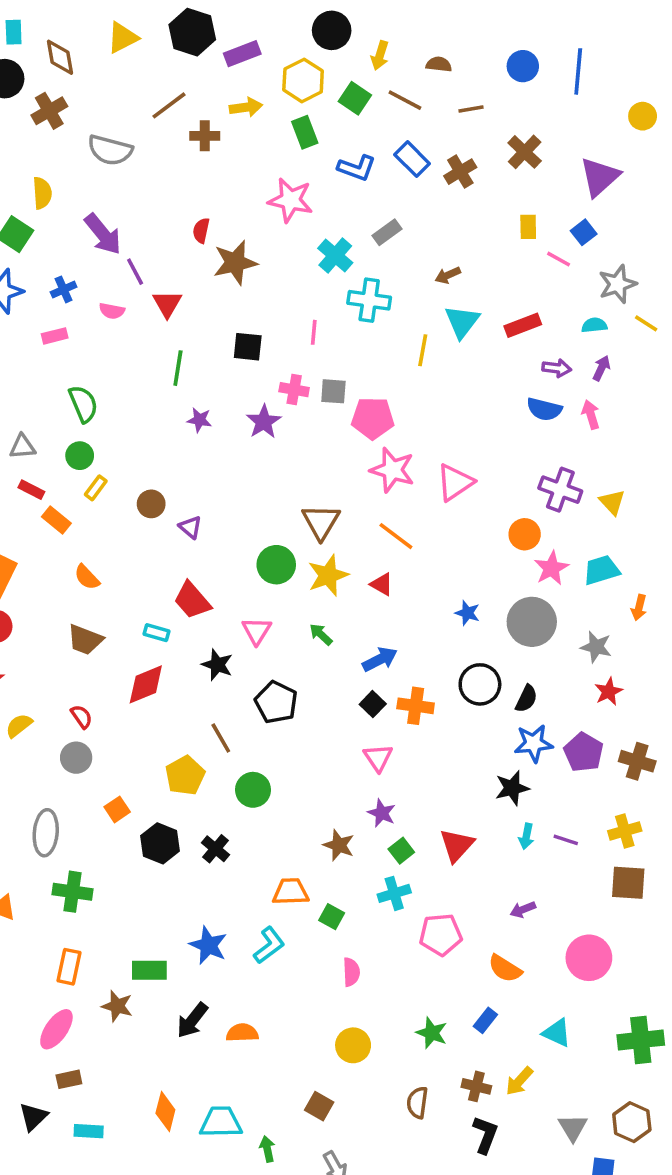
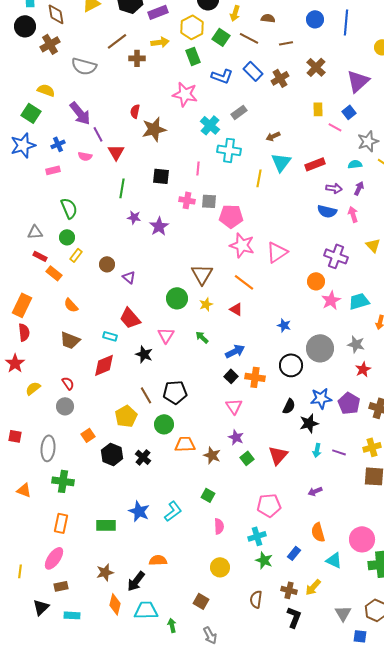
yellow semicircle: (42, 193) -> (46, 90), turned -66
purple star: (264, 422) -> (159, 226), moved
yellow triangle: (612, 502) -> (373, 245), moved
yellow star: (328, 575) -> (206, 304), size x0.6
gray circle: (532, 622) -> (320, 348), moved
black semicircle: (526, 699) -> (289, 406), moved
black pentagon: (276, 702) -> (175, 392), moved, turned -30
orange trapezoid: (291, 892) -> (185, 444), moved
cyan cross: (394, 893) -> (257, 536), moved
pink circle: (589, 958) -> (362, 539), moved
orange semicircle: (505, 969) -> (318, 532), moved, turned 42
brown star: (117, 1006) -> (105, 572), moved, turned -30
black arrow: (192, 1020) -> (136, 581), moved

